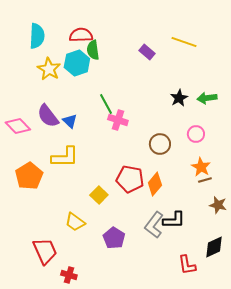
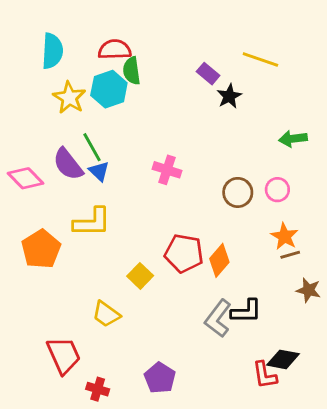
black star: (179, 98) -> (229, 96), moved
green line: (106, 104) -> (92, 147), moved
brown circle: (160, 144) -> (238, 192), moved
purple pentagon: (114, 238) -> (160, 378), moved
black diamond: (214, 247) -> (283, 359), moved, turned 35

